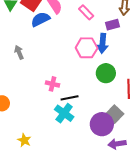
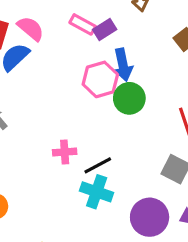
purple rectangle: (113, 25) -> (105, 30), moved
green circle: (106, 73) -> (129, 98), moved
purple circle: (102, 124) -> (150, 217), moved

